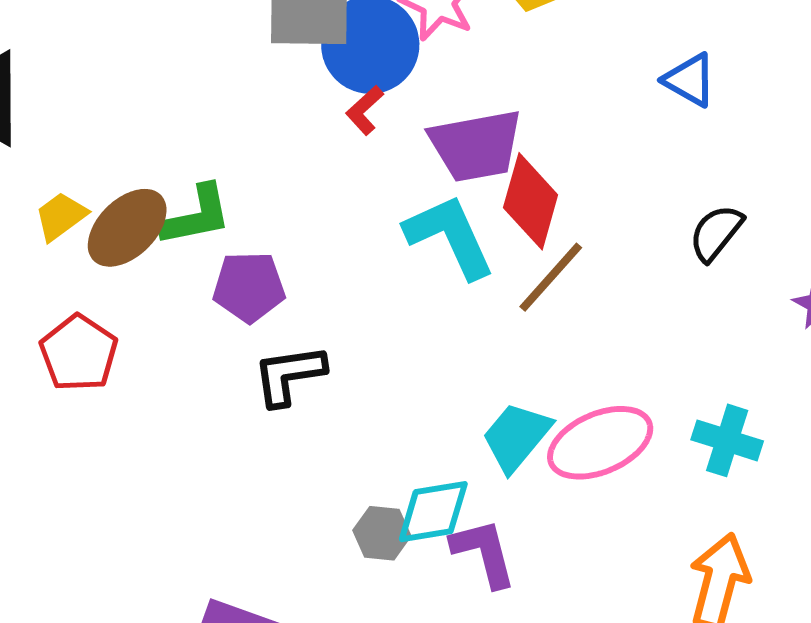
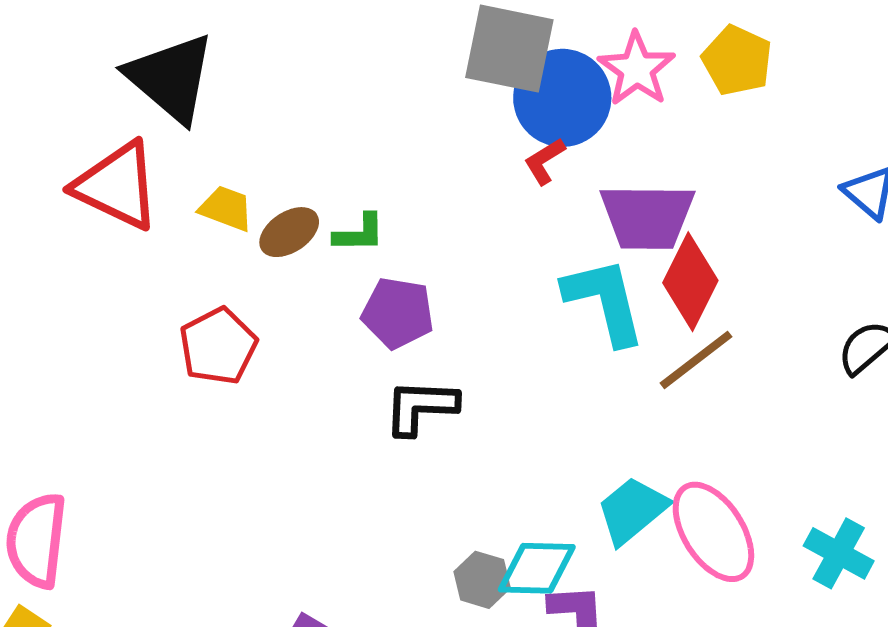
yellow trapezoid: (61, 216) -> (226, 208), turned 46
green L-shape: (196, 216) -> (359, 233), size x0.7
brown ellipse: (127, 228) -> (289, 232), size x0.7
pink ellipse: (600, 443) -> (713, 532), turned 70

